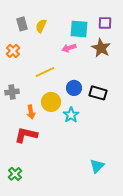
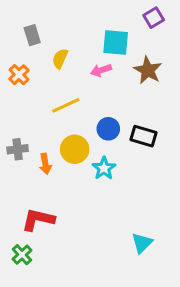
purple square: (105, 23) -> (154, 18), moved, turned -32
yellow semicircle: (41, 26) -> (60, 59), moved
gray cross: (12, 92) -> (18, 149), moved
red L-shape: (26, 135) -> (38, 220), moved

